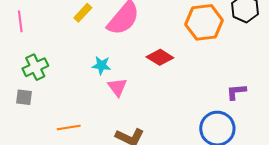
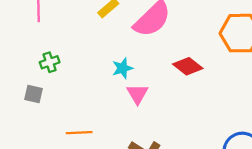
cyan star: (101, 65) -> (122, 68), turned -30
green cross: (35, 67) -> (50, 62), size x0.7

